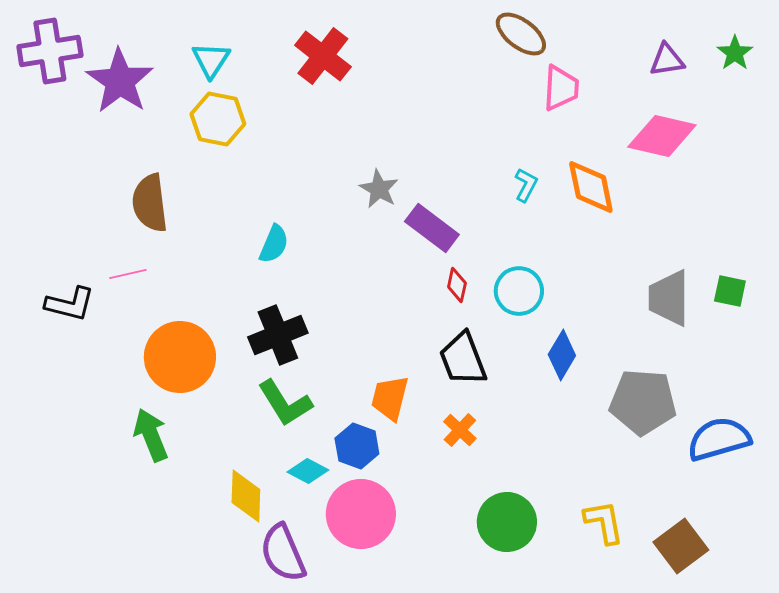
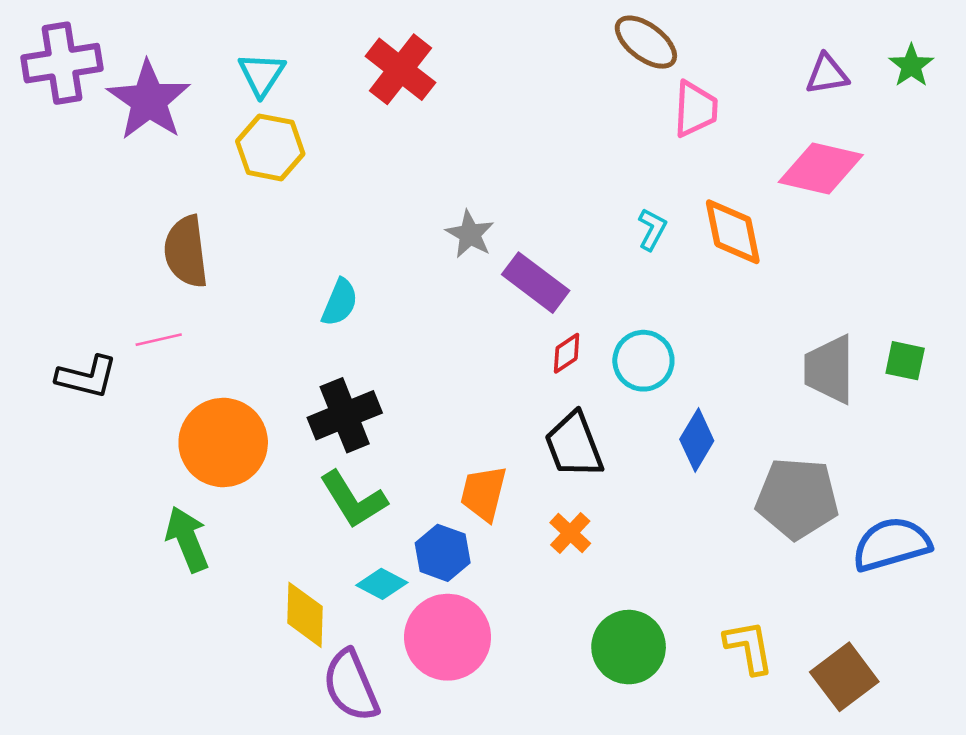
red diamond: (457, 285) -> (567, 353), turned 44

